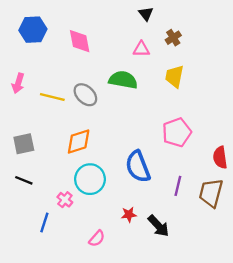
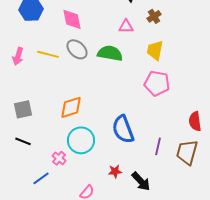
gray ellipse: (85, 95) -> (77, 49), moved
yellow line: (52, 97) -> (48, 54), moved
pink pentagon: (177, 132) -> (157, 83), moved, turned 30
blue line: (44, 222) -> (41, 178), turned 36

